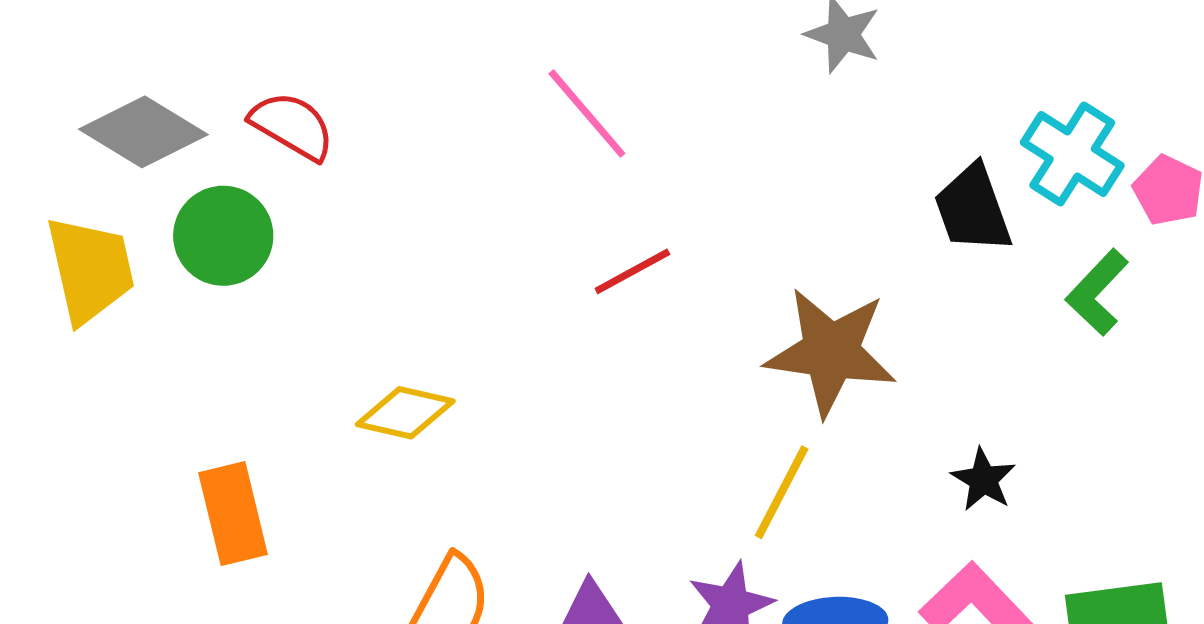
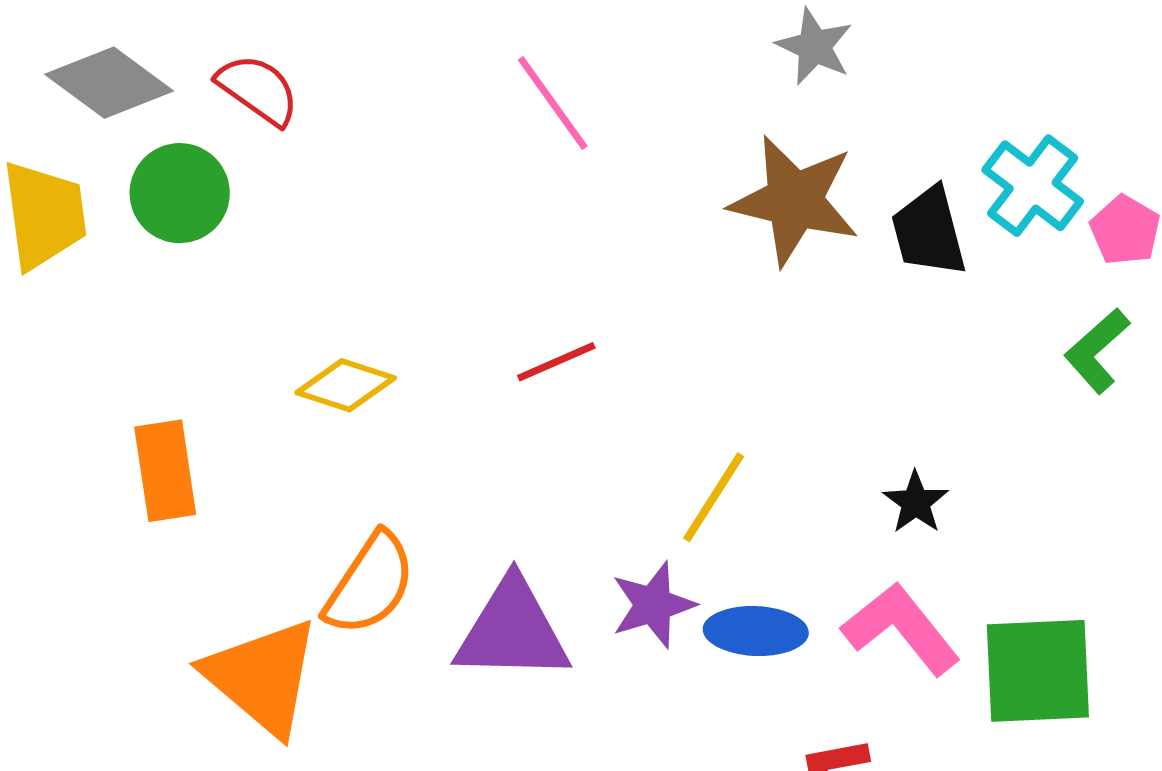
red line: (632, 271) -> (556, 362), moved
green L-shape: (1097, 292) -> (1097, 351), moved
brown star: (831, 352) -> (794, 201), moved

